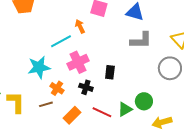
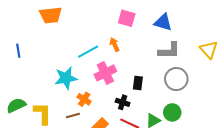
orange arrow: (80, 26) -> (114, 45), moved
gray circle: (170, 68) -> (176, 79), moved
black cross: (86, 87) -> (123, 102), moved

